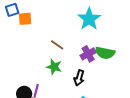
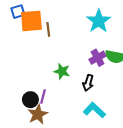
orange square: (25, 19) -> (31, 21), size x1.6
brown line: (57, 45) -> (48, 29), moved, turned 48

